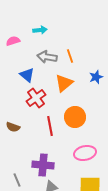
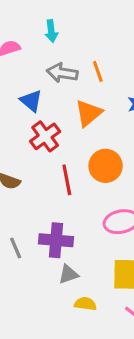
cyan arrow: (40, 30) -> (51, 31), turned 88
gray line: (17, 180) -> (16, 248), moved

